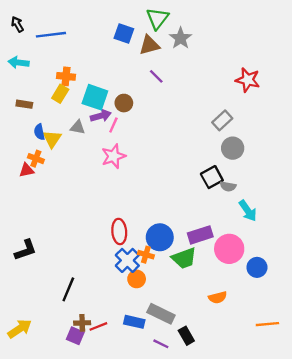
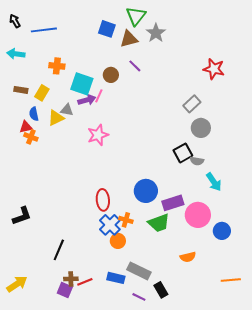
yellow rectangle: (60, 94) -> (42, 93), moved
brown circle: (124, 103) -> (111, 75), moved
pink line: (113, 125) -> (99, 96), moved
yellow triangle: (52, 139) -> (56, 118), moved, turned 30
red triangle: (27, 170) -> (26, 127), moved
blue circle: (160, 237) -> (146, 191), moved

